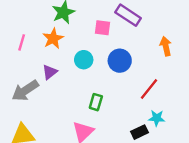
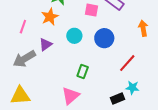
pink line: (22, 42) -> (23, 27), moved

